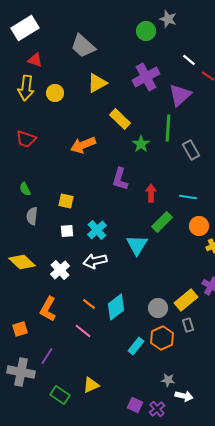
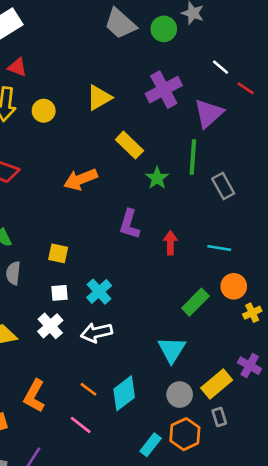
gray trapezoid: (83, 46) -> (120, 24), moved
green rectangle: (162, 222) -> (195, 302), moved
cyan triangle: (137, 245) -> (172, 350), moved
white cross: (60, 270) -> (50, 326), moved

